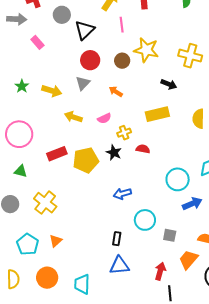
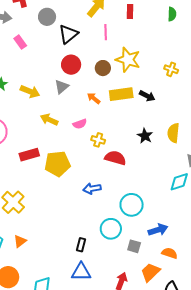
yellow cross: (190, 56) -> (171, 69), size x0.6
yellow rectangle: (157, 114) -> (121, 94), moved
yellow cross: (124, 133) -> (98, 140), turned 32
red semicircle: (143, 149) -> (115, 158), size x1.5
black star: (114, 153) -> (145, 136), moved
cyan circle: (178, 179) -> (132, 205), moved
blue arrow: (122, 194) -> (92, 189), moved
blue arrow: (192, 204) -> (158, 230), moved

